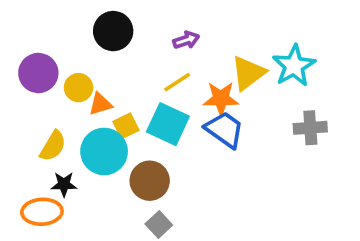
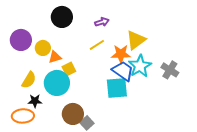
cyan star: (294, 66) -> (140, 66), moved
cyan square: (168, 124) -> (117, 88), moved, turned -30
gray cross: (310, 128) -> (170, 70), turned 36
brown circle: (150, 181) -> (73, 114), moved

